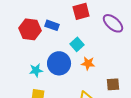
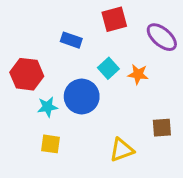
red hexagon: (30, 29) -> (27, 74), moved
orange star: (88, 63) -> (138, 74), moved

